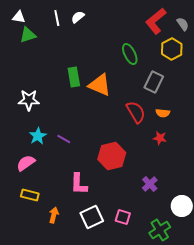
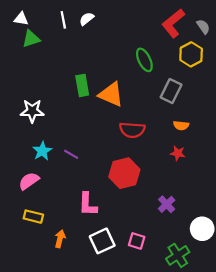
red semicircle: (136, 112) -> (132, 130), moved, turned 125

